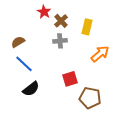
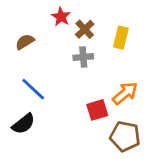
brown semicircle: (18, 42) -> (25, 42), moved
orange arrow: (100, 54) -> (125, 93), moved
black semicircle: (31, 89) -> (23, 124), moved

